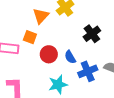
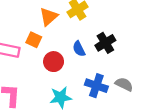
blue semicircle: (70, 57) -> (79, 49), moved
blue cross: (88, 71) -> (96, 86), turned 36

